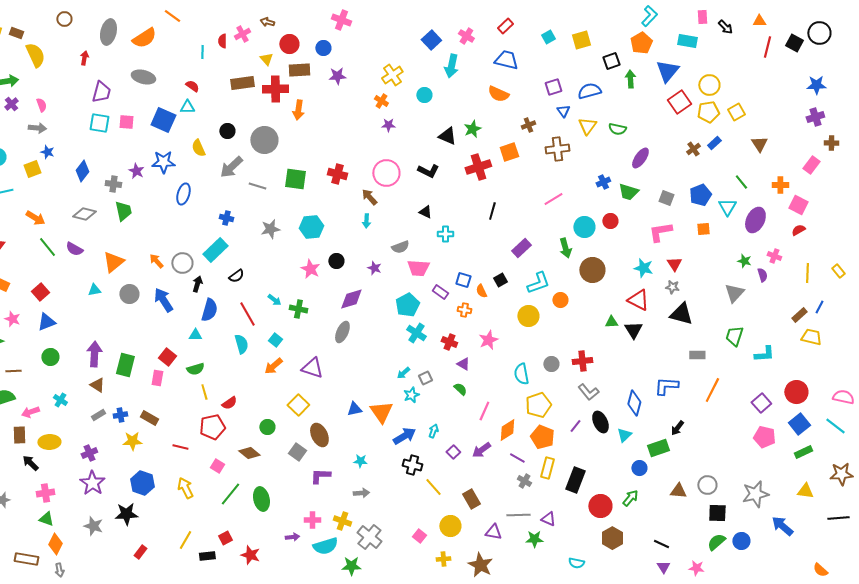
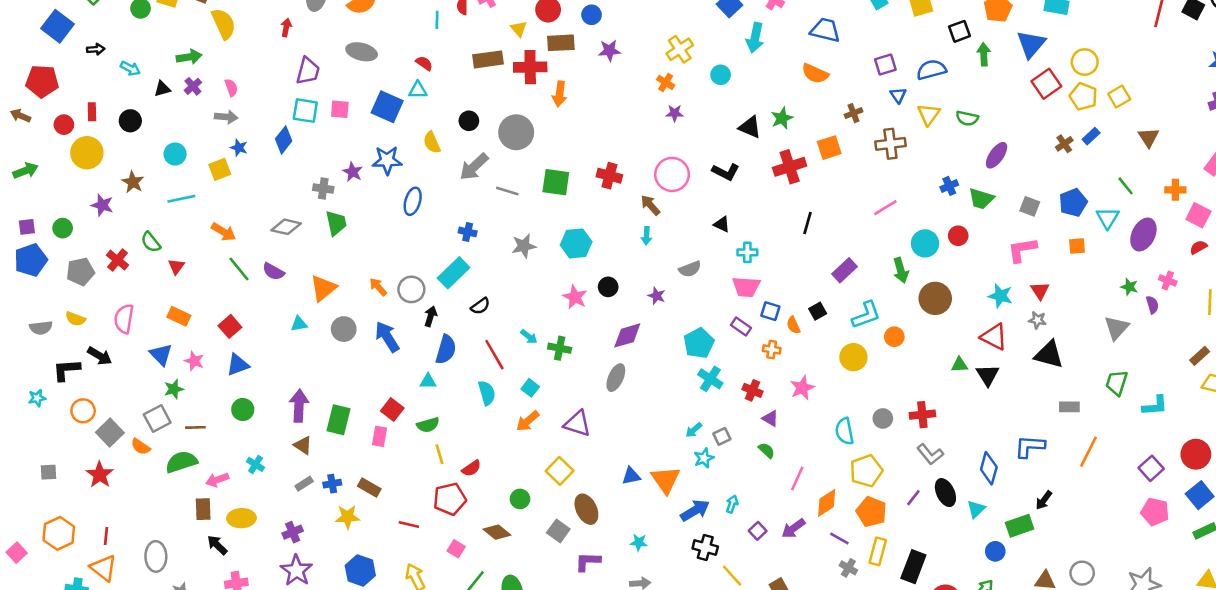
yellow pentagon: (708, 112) -> (1083, 97), turned 30
blue diamond: (82, 171) -> (284, 140), moved
pink trapezoid: (418, 268) -> (746, 287), moved

